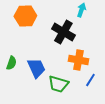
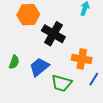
black cross: (63, 32) -> (53, 34), moved
blue trapezoid: (36, 68) -> (39, 67), turned -105

